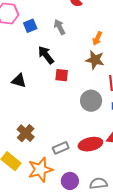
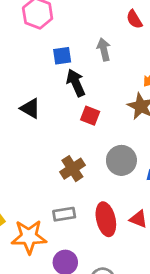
blue square: (30, 26) -> (62, 56), moved
brown cross: (26, 133) -> (72, 169), moved
red ellipse: (90, 144) -> (106, 219), turned 75

